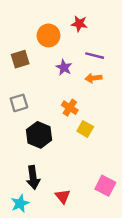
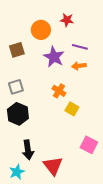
purple star: (64, 67) -> (54, 57), size x1.5
black hexagon: (39, 135) -> (18, 114), moved
pink square: (105, 186) -> (89, 145), moved
red triangle: (63, 196) -> (53, 166), size x1.5

